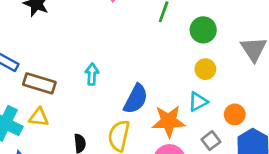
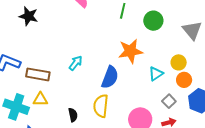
yellow circle: (205, 69) -> (179, 62), moved
cyan arrow: (92, 74) -> (76, 63), turned 42
orange star: (169, 121) -> (130, 51), moved

